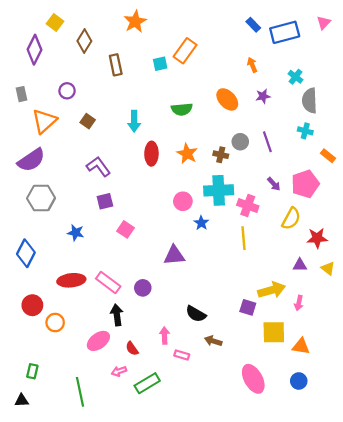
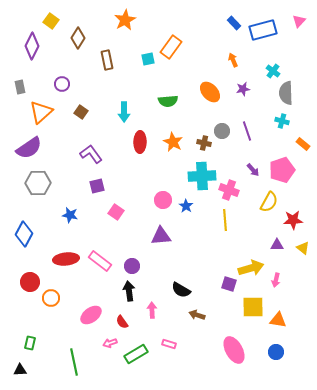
pink circle: (183, 201) -> (163, 200), moved
black arrow: (117, 315) -> (129, 291), moved
pink rectangle: (182, 355) -> (169, 344), moved

